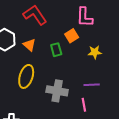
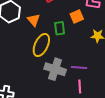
yellow ellipse: (26, 76) -> (41, 45), moved
purple line: (92, 85) -> (79, 68), moved

